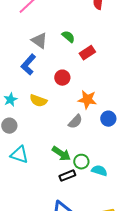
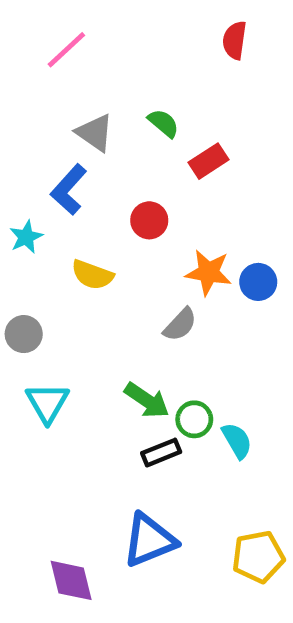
cyan star: (10, 100) -> (26, 237), moved
blue circle: (108, 119) -> (258, 282), moved
cyan triangle: (19, 155) -> (47, 403), turned 42
cyan semicircle: (99, 171) -> (237, 441), turned 42

